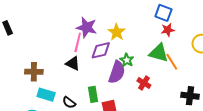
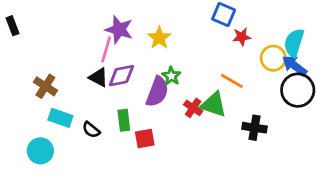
red star: (168, 30) -> (242, 37), moved
purple diamond: (101, 50) -> (121, 76), moved
green triangle: (159, 53) -> (213, 105), moved
orange line: (172, 62) -> (232, 81), turned -30
brown cross: (34, 72) -> (45, 86), turned 30

